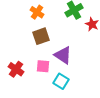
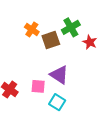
brown square: (41, 36) -> (51, 40), moved

